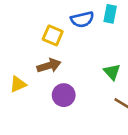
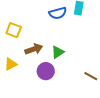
yellow square: (53, 35) -> (14, 30), moved
green triangle: (112, 72) -> (58, 52), moved, turned 40

